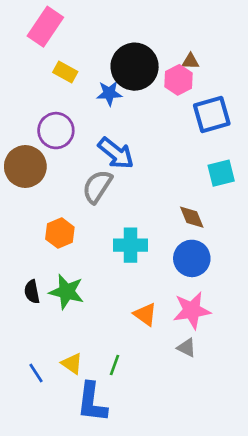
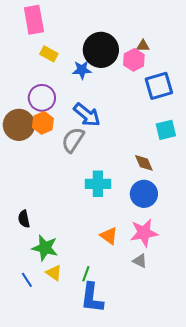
pink rectangle: (45, 27) -> (34, 20), turned -44
orange hexagon: (60, 233) -> (43, 123), moved
green star: (67, 292) -> (45, 248), moved
blue L-shape: (92, 402) -> (92, 298), moved

